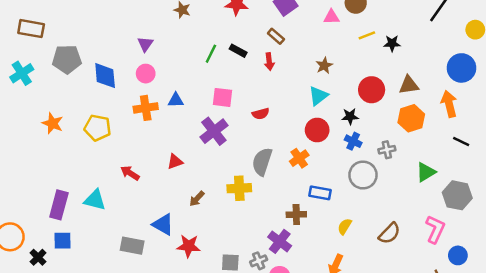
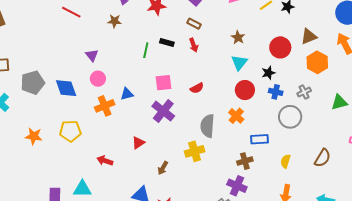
green triangle: (426, 172) -> (339, 102), turned 30

